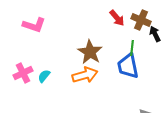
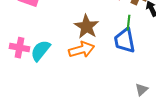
pink cross: (23, 73) -> (20, 48), turned 36
cyan semicircle: (44, 76) -> (41, 51), size x1.6

